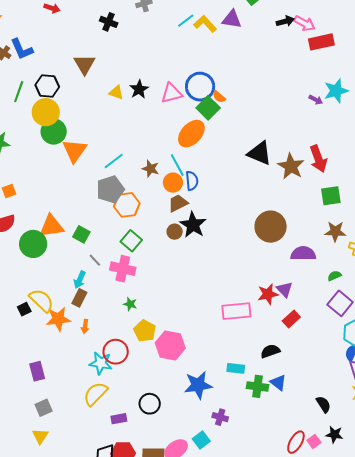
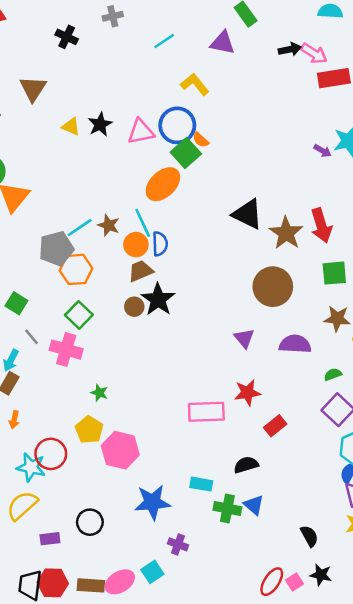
yellow L-shape: (205, 24) -> (195, 84), moved
cyan line: (114, 161) -> (80, 228), moved
brown circle: (271, 227) -> (273, 287), moved
purple triangle: (284, 290) -> (244, 338), moved
green star: (130, 304) -> (99, 393), moved

